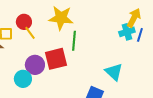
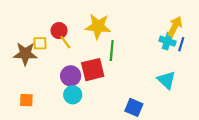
cyan cross: (127, 32) -> (168, 41), turned 35
cyan triangle: (114, 72) -> (166, 80), moved
cyan circle: (23, 79) -> (73, 95), moved

